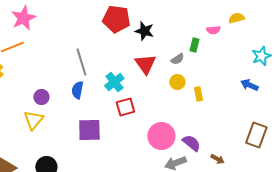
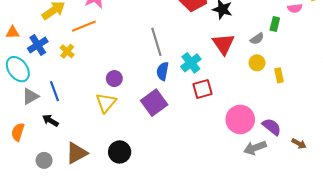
blue semicircle: (77, 90) -> (163, 71), moved
purple square: (89, 130) -> (154, 103), moved, turned -35

